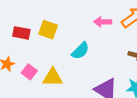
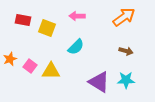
pink arrow: (103, 22) -> (77, 16), moved
red rectangle: (21, 33) -> (23, 20), moved

